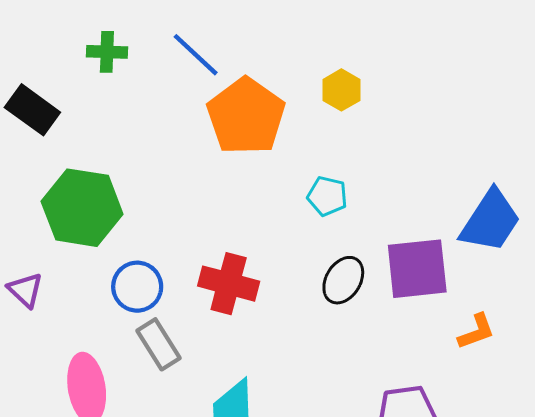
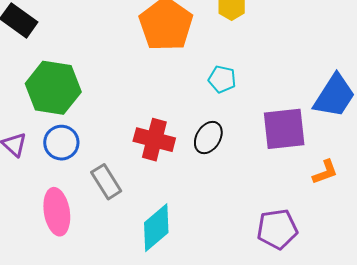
black ellipse: (343, 280) -> (208, 138), moved
blue circle: (137, 287) -> (61, 143), moved

